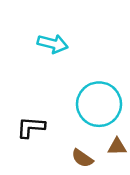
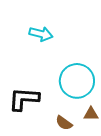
black L-shape: (31, 127) -> (24, 99), size x1.4

